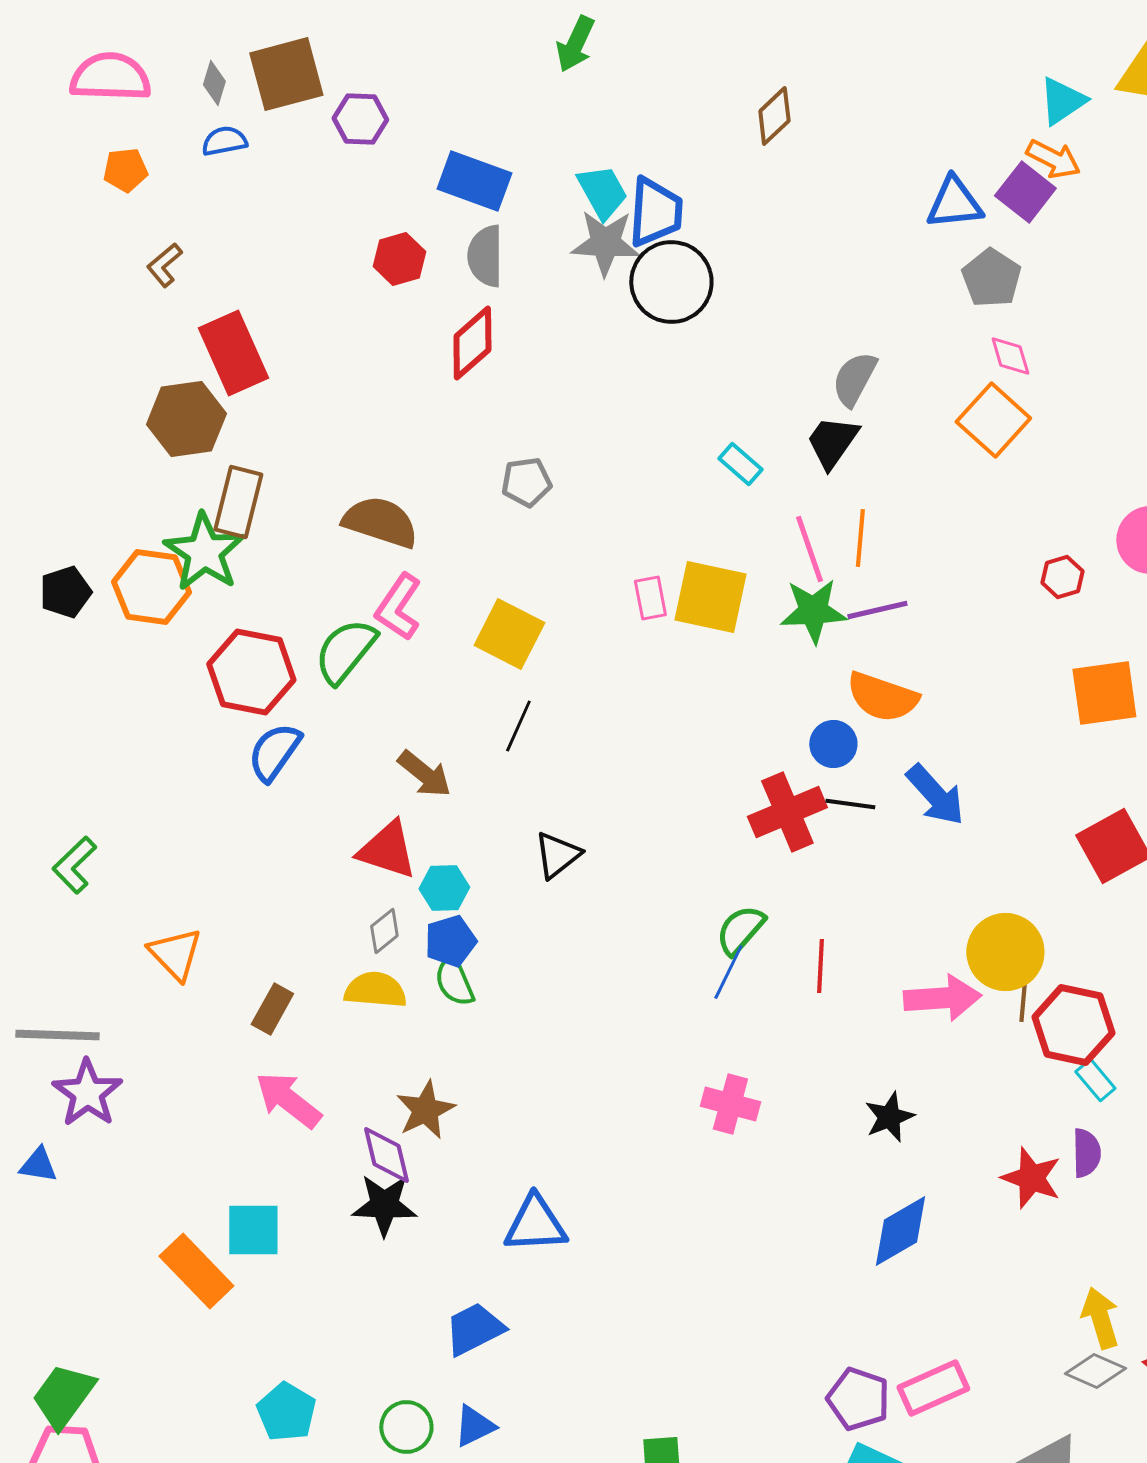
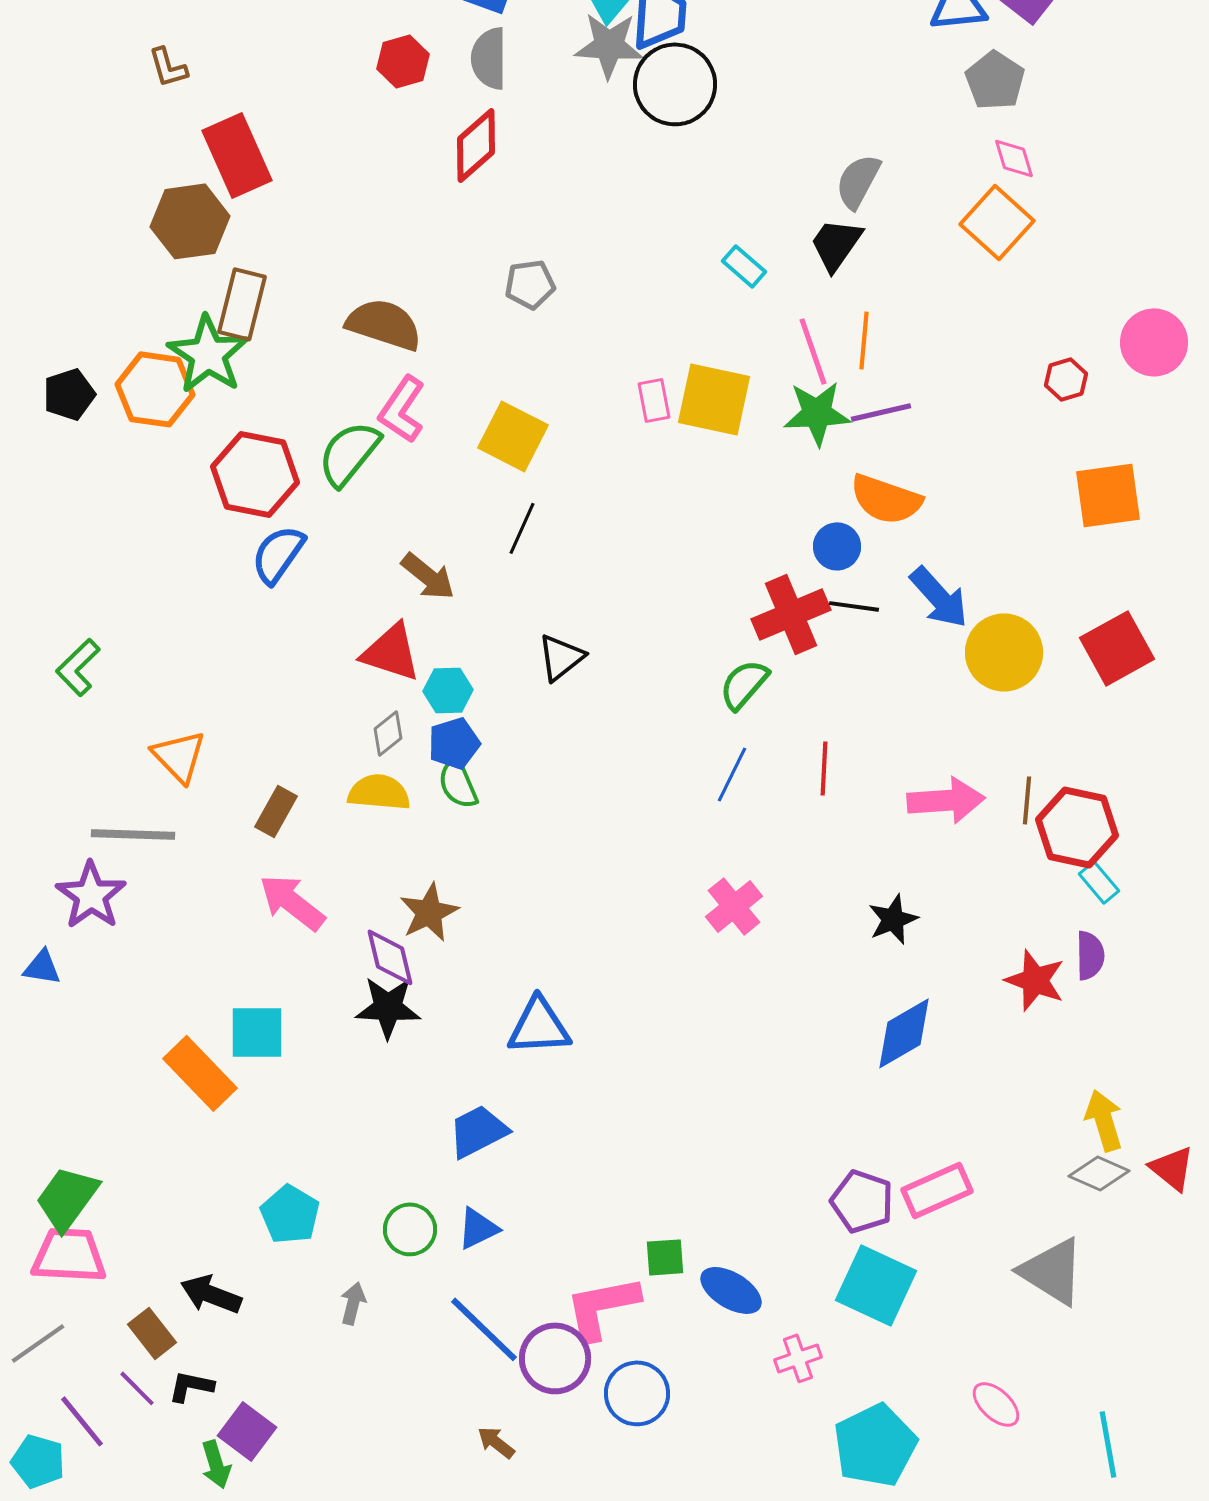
brown L-shape: (164, 265) -> (168, 67), turned -66
green semicircle: (740, 930) -> (744, 684), moved
yellow circle: (1005, 952) -> (1004, 652), moved
gray line: (57, 1035) -> (133, 834), moved
pink cross: (730, 1104) -> (734, 906), turned 36

